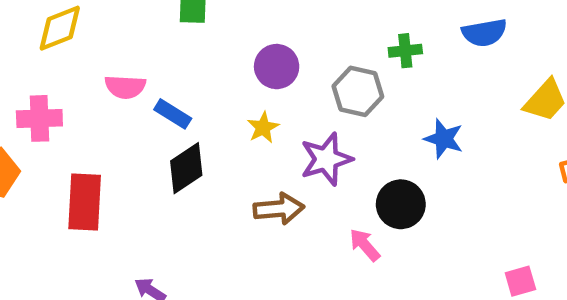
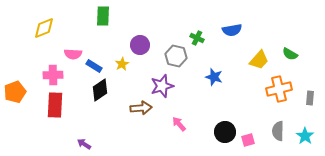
green cross: (405, 51) -> (197, 38), turned 32
pink cross: (39, 118) -> (53, 75), moved
yellow star: (263, 127) -> (122, 64), moved
black circle: (401, 204) -> (225, 132), moved

